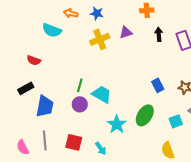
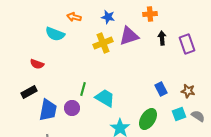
blue star: (97, 13) -> (108, 17), moved
purple triangle: (126, 32) -> (129, 36), size x1.5
purple circle: (80, 104) -> (72, 108), moved
cyan square: (176, 121) -> (179, 114), moved

